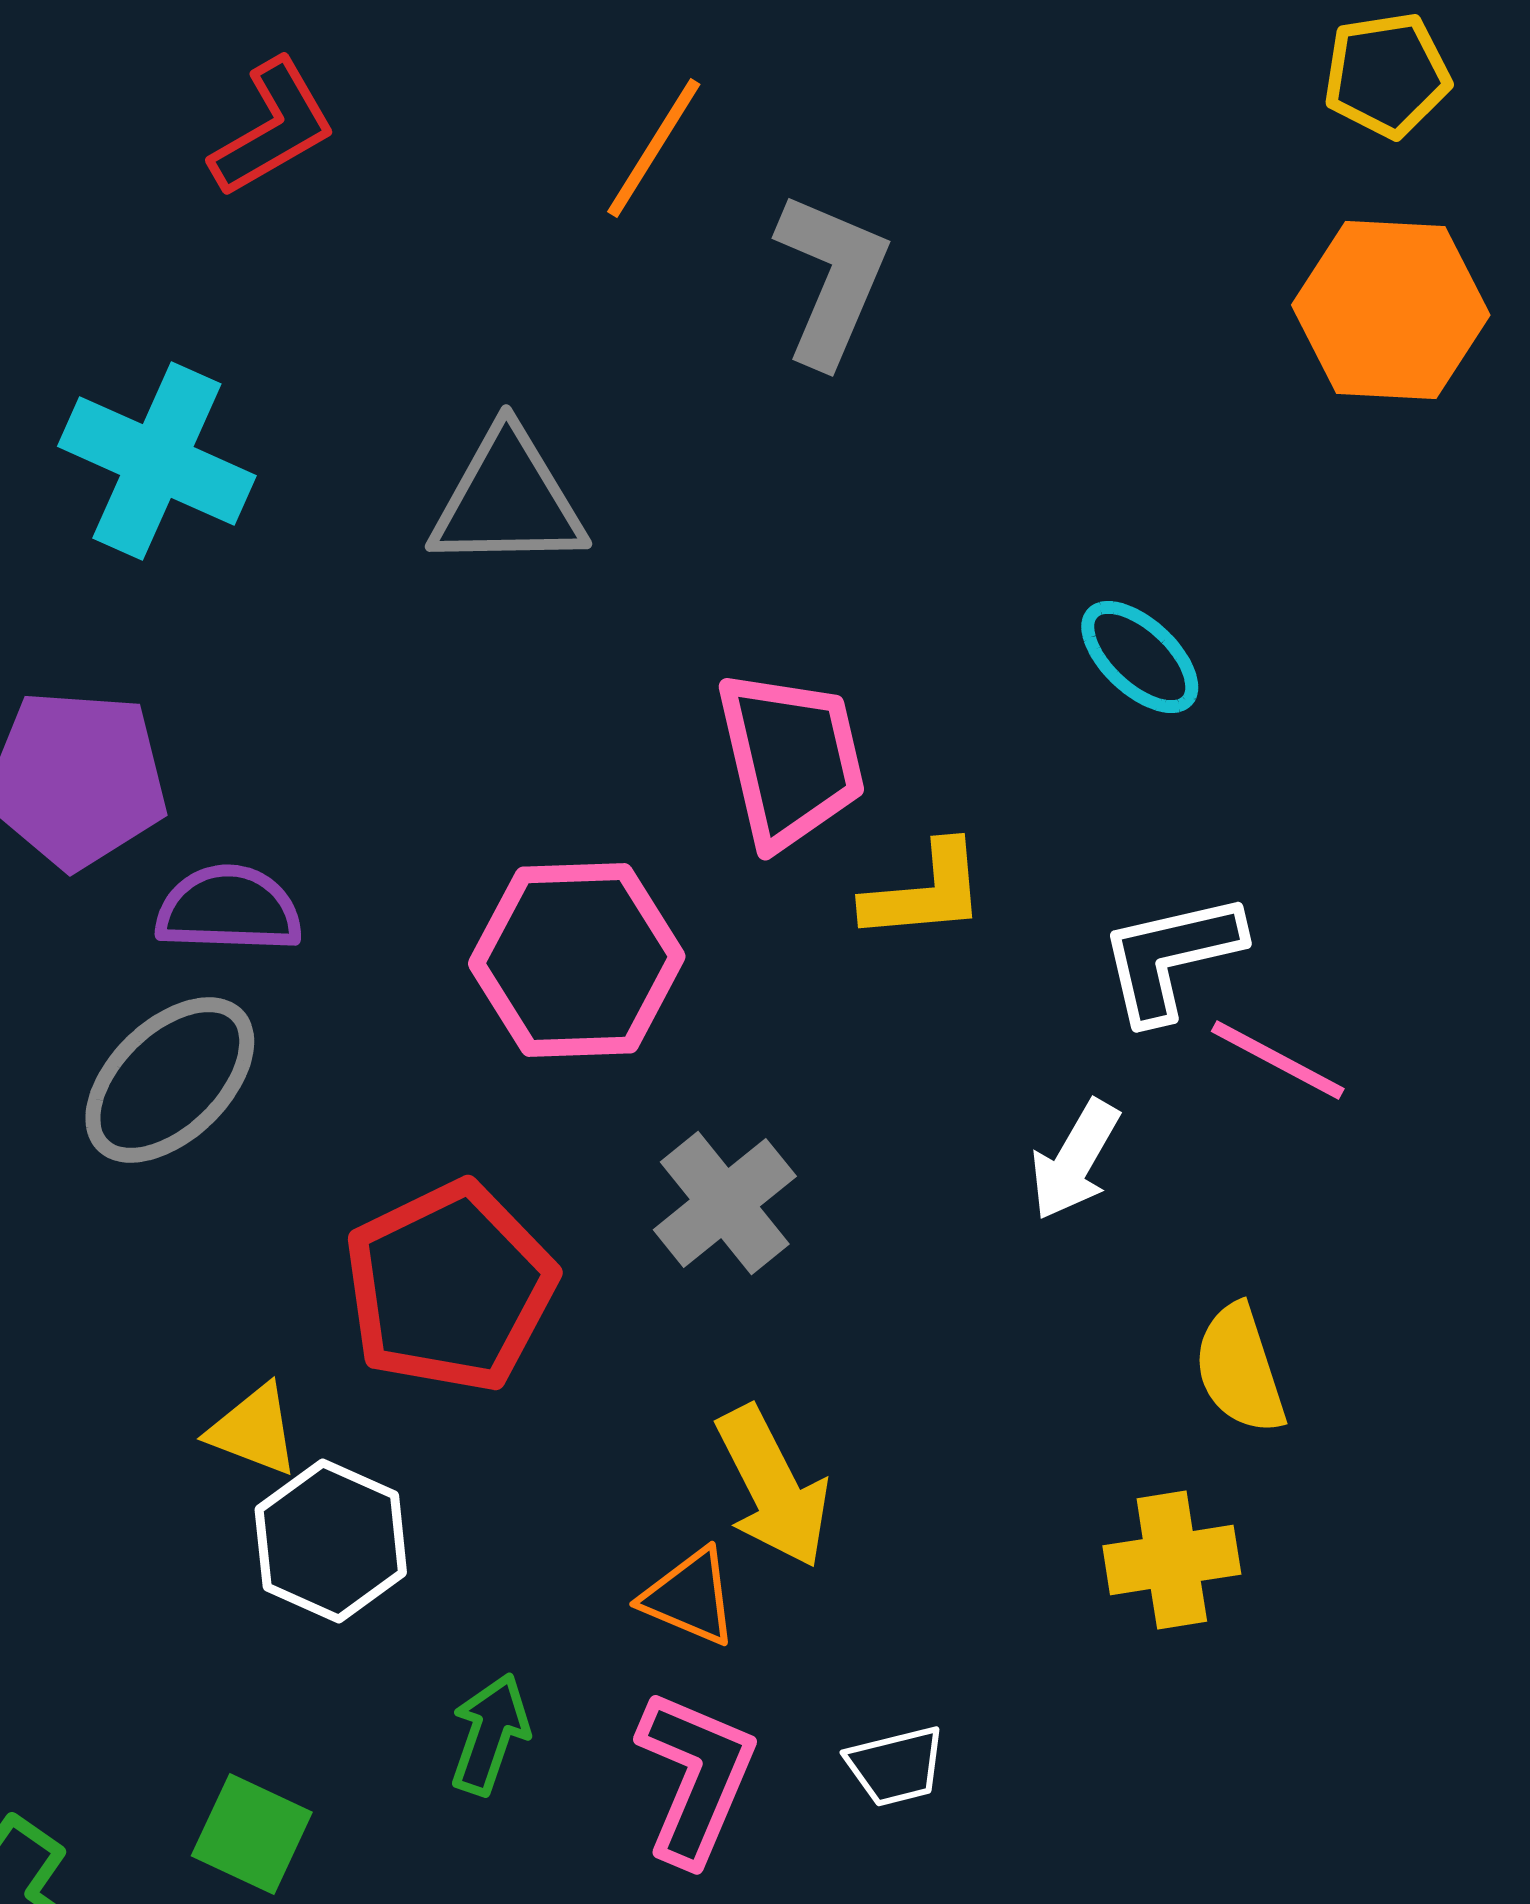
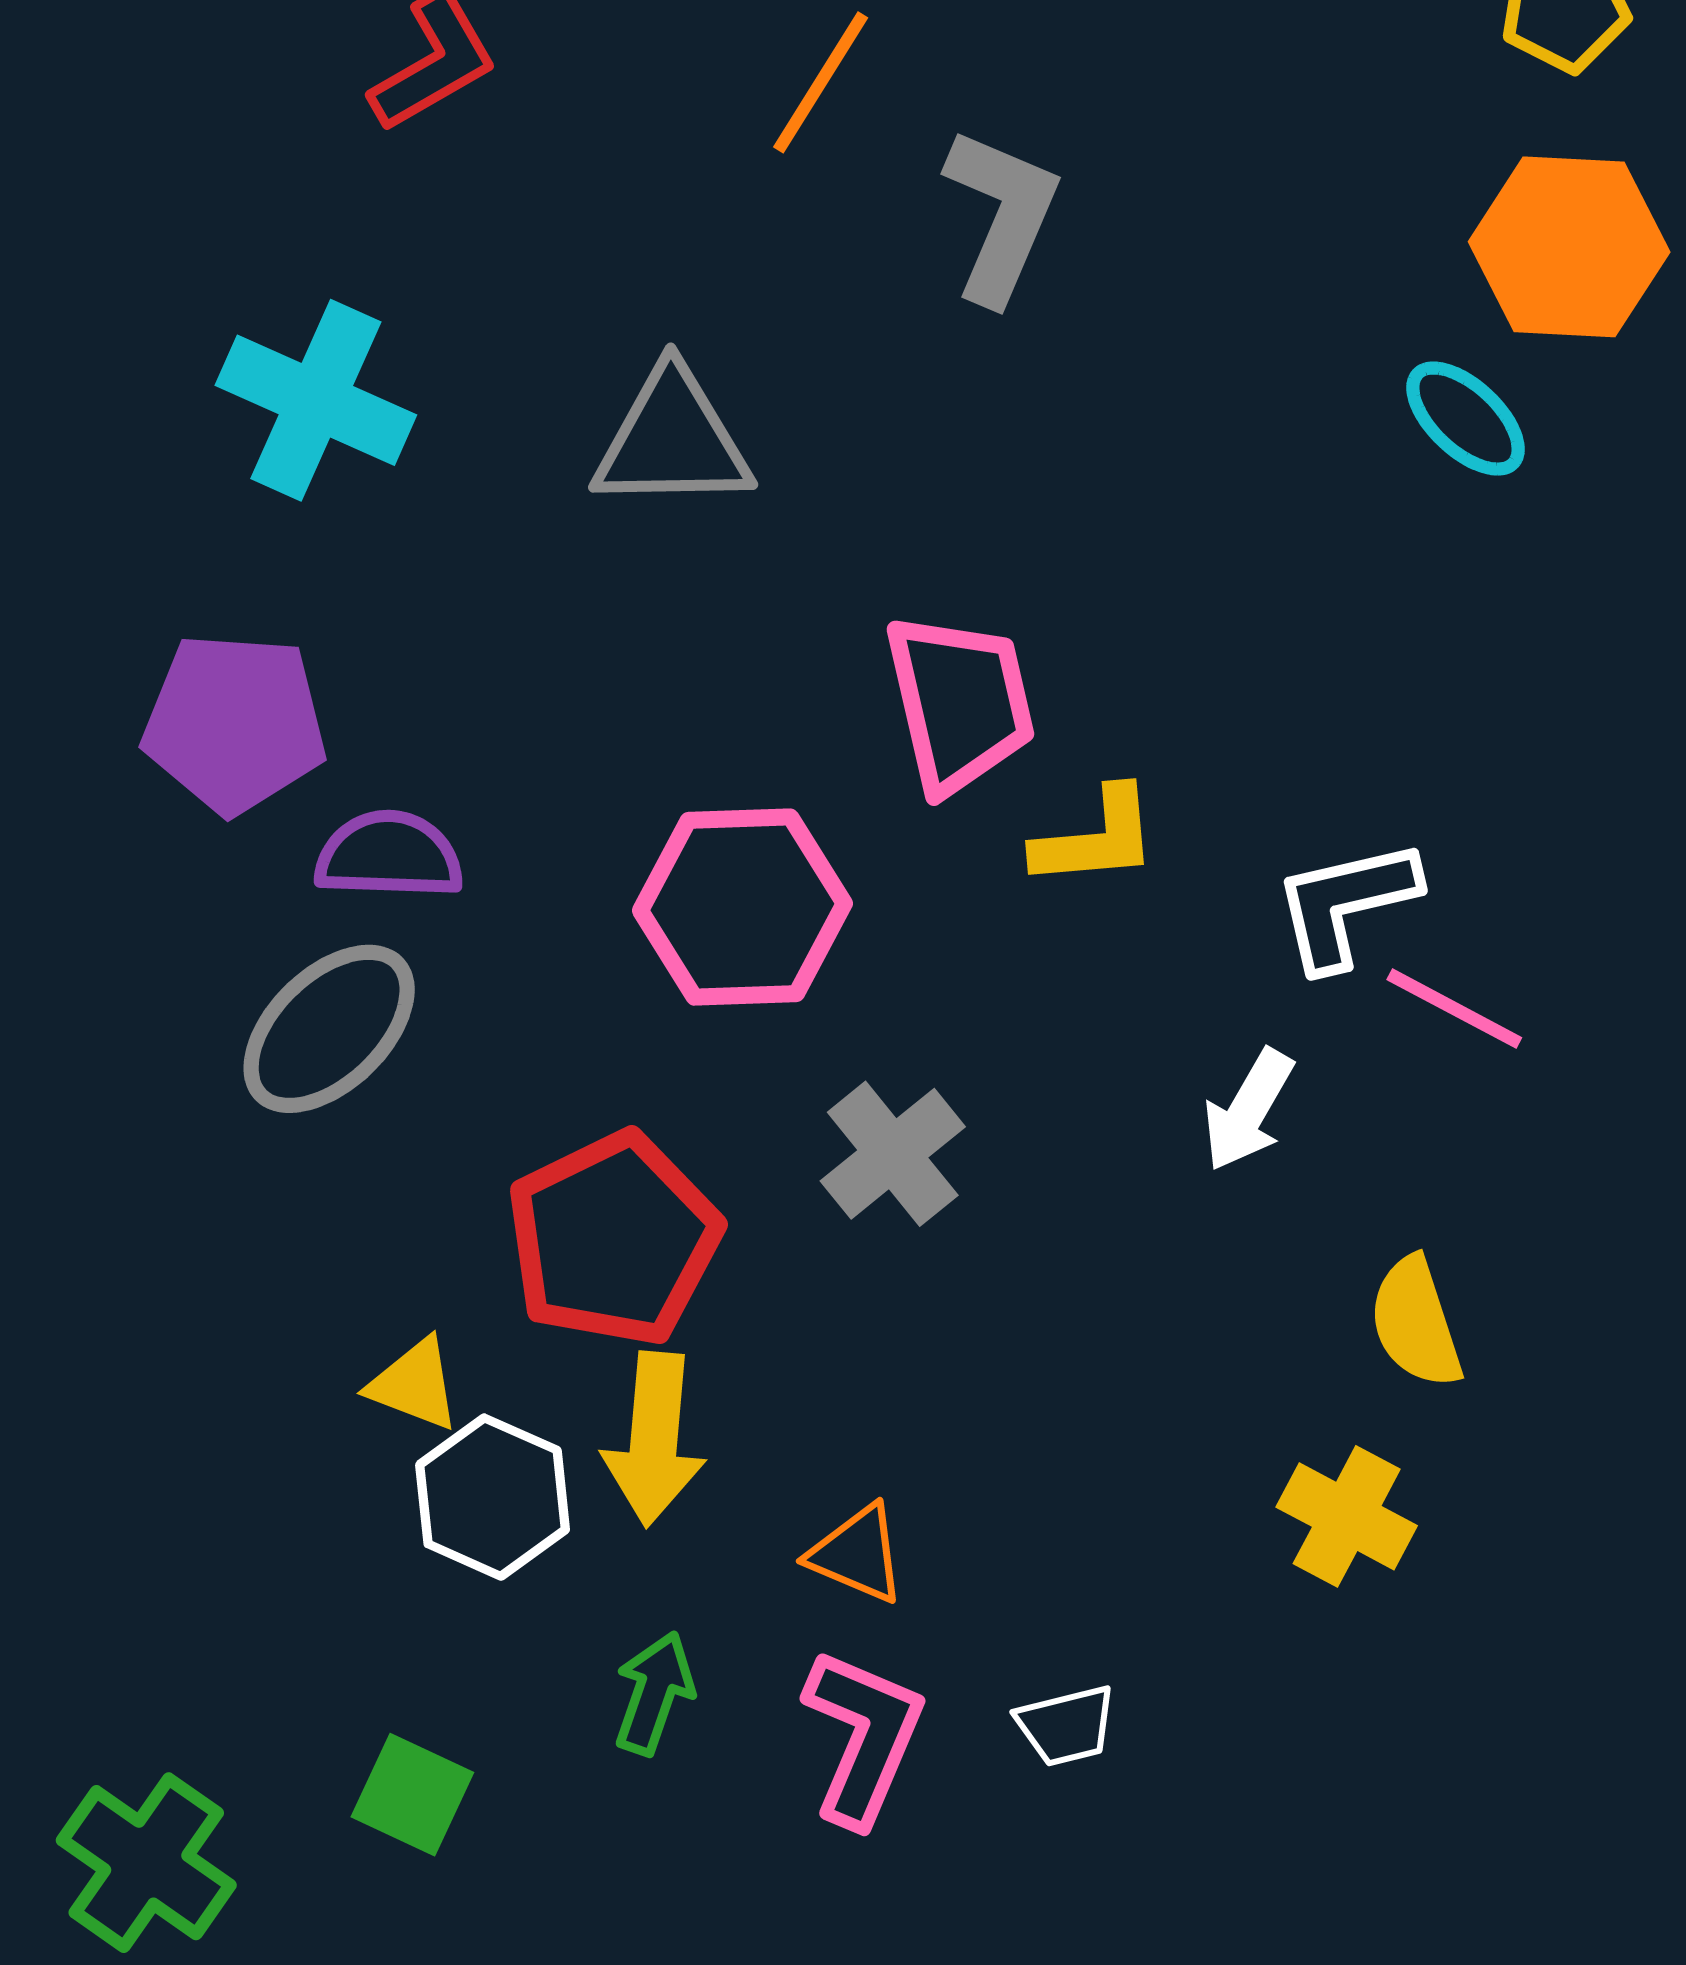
cyan ellipse: (1140, 657) -> (1466, 419), moved
yellow arrow: (773, 1487) -> (654, 1439), moved, turned 32
yellow cross: (1172, 1560) -> (1347, 1516), turned 37

